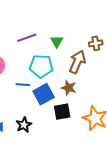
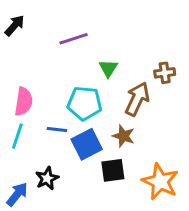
purple line: (27, 38) -> (73, 39), moved
black star: (24, 125) -> (47, 178), moved

